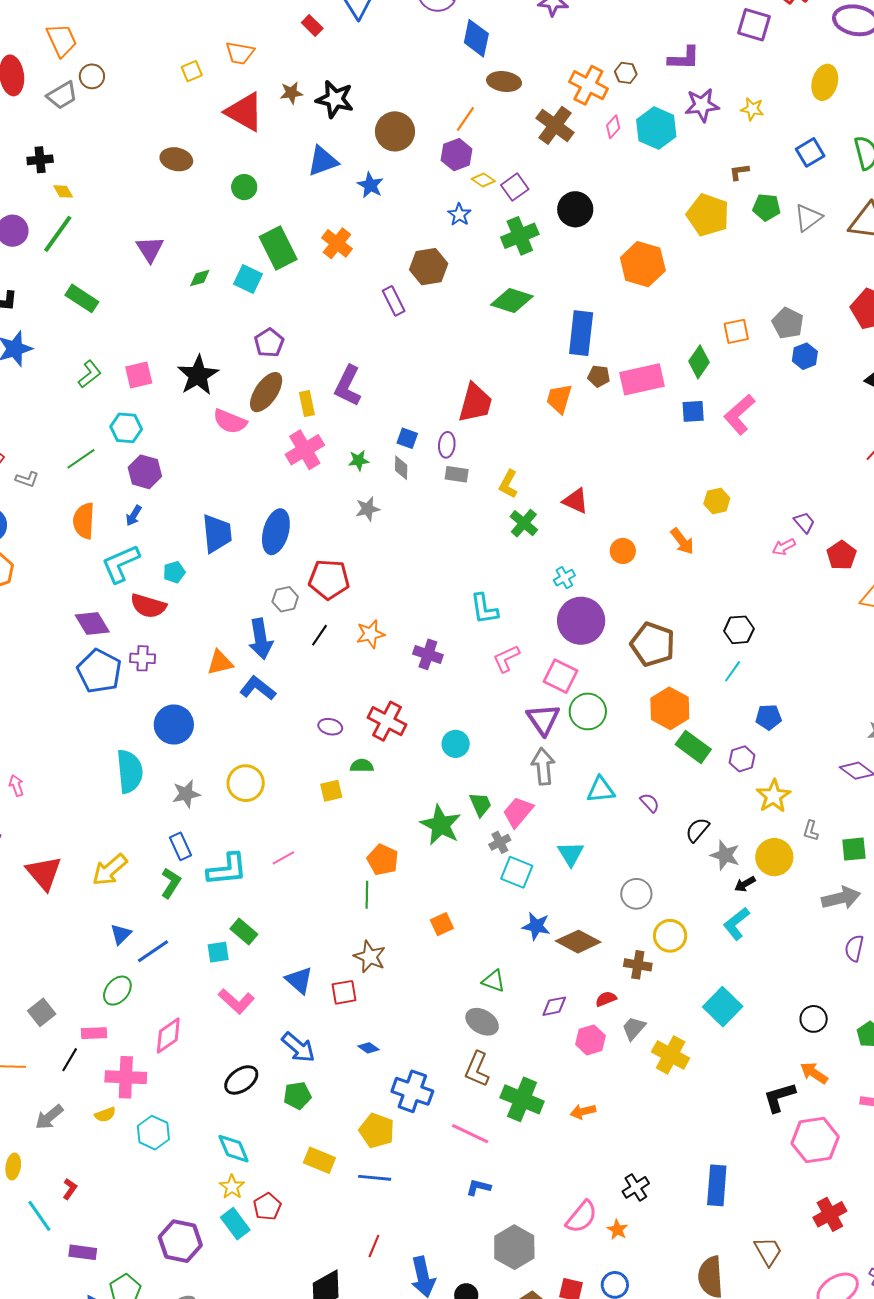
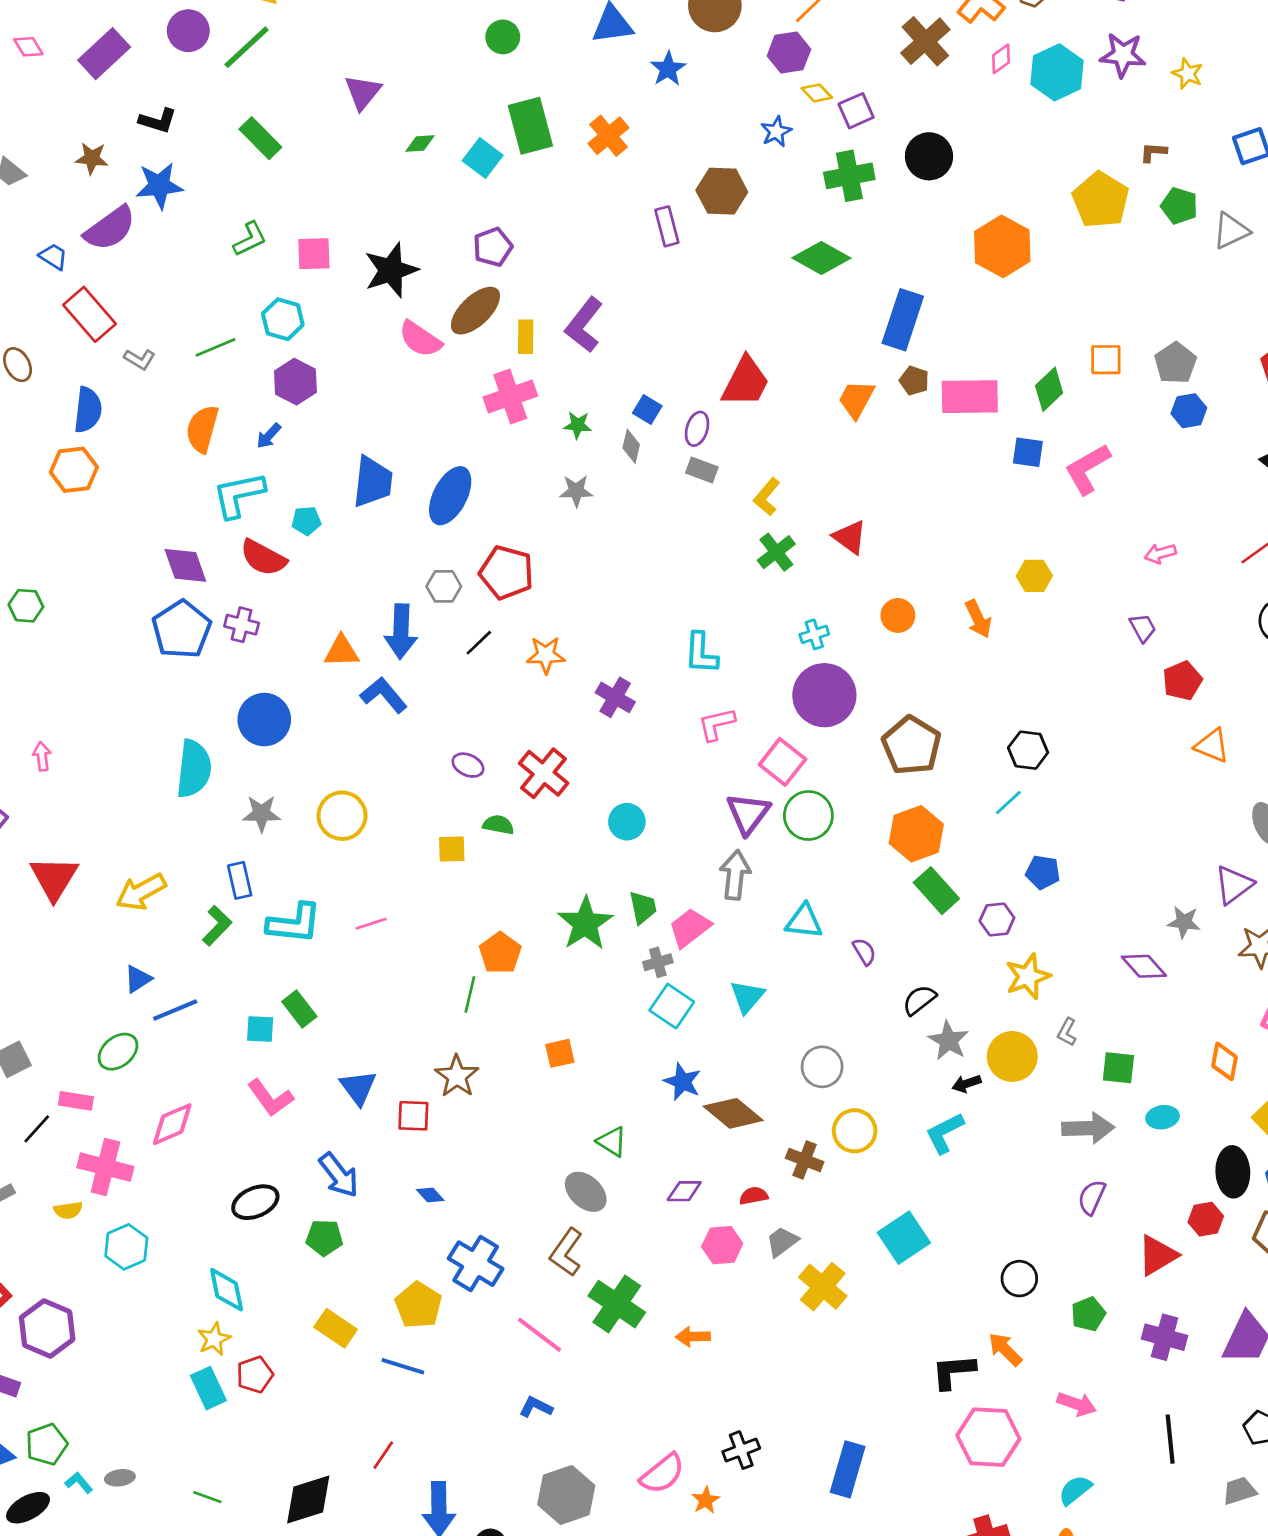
pink arrow: (784, 547) -> (1160, 554), moved
purple hexagon: (180, 1241) -> (47, 1328), moved

